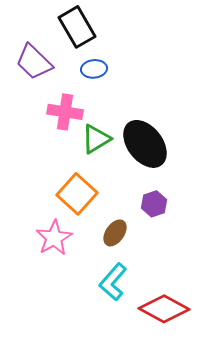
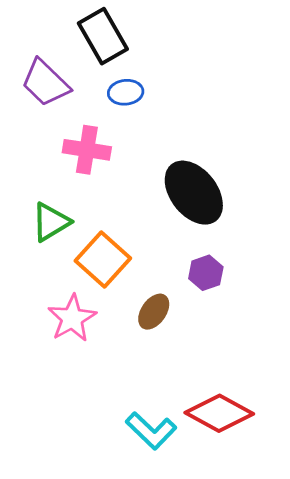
green triangle: (96, 139) -> (51, 222), moved
cyan L-shape: (113, 282) -> (151, 431), moved, turned -87

